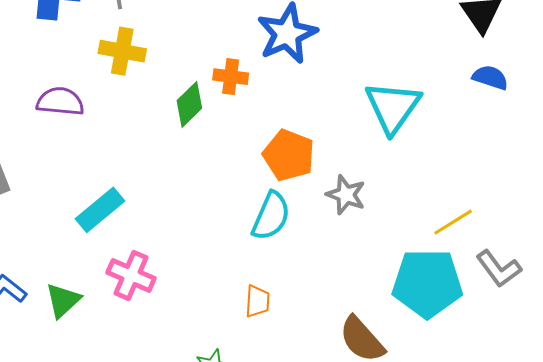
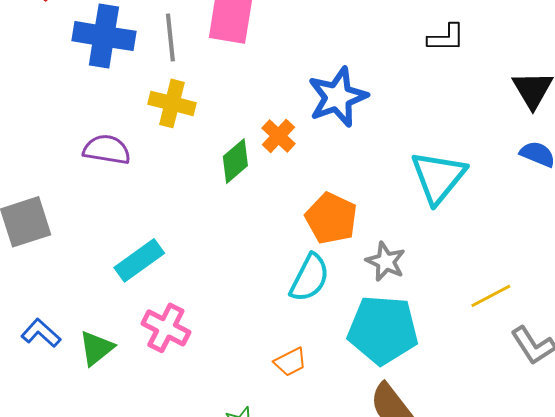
orange cross: (231, 77) -> (278, 136), turned 32
cyan pentagon: (427, 283) -> (383, 330), moved
orange trapezoid: (257, 301) -> (290, 362), turned 56

